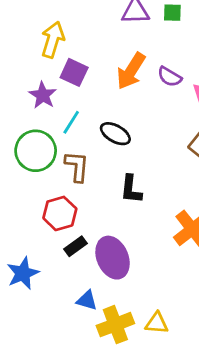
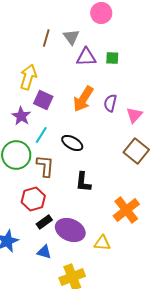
purple semicircle: (170, 77) -> (110, 103), turned 72
purple ellipse: (113, 258) -> (70, 230), turned -44
blue triangle: (87, 300) -> (44, 252), moved
yellow triangle: (157, 323) -> (102, 243), moved

